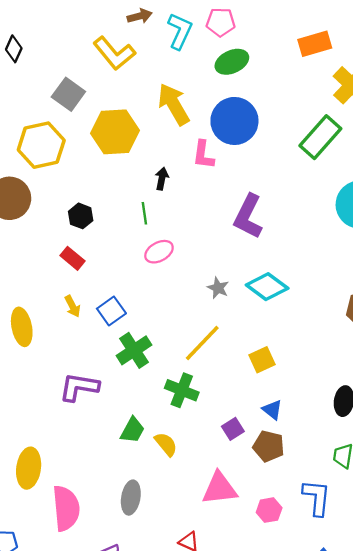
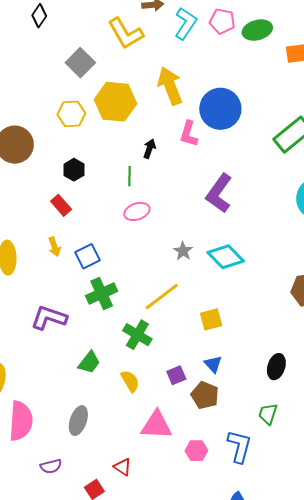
green ellipse: (232, 62) -> (257, 30), moved
yellow hexagon: (41, 145) -> (71, 114), moved, size x0.7
yellow semicircle: (166, 444) -> (130, 381), moved

